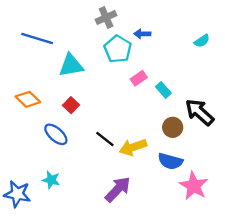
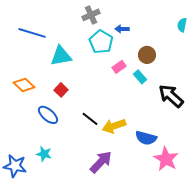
cyan semicircle: (202, 41) -> (182, 25), moved, turned 136
brown circle: (173, 127) -> (147, 55), moved

